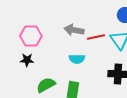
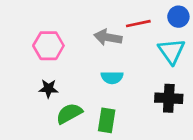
red line: (96, 37) -> (138, 24), moved
black star: (27, 60) -> (48, 89), moved

